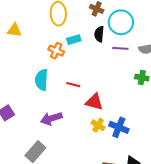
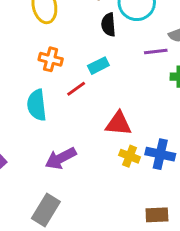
cyan rectangle: (74, 40) -> (98, 66), moved
purple line: (120, 48) -> (156, 52), moved
red line: (73, 85) -> (76, 89), moved, turned -40

